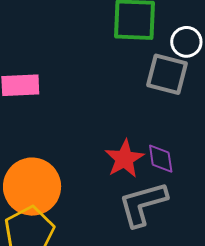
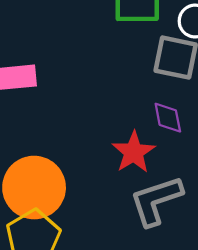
purple diamond: (161, 159) -> (168, 118), moved

